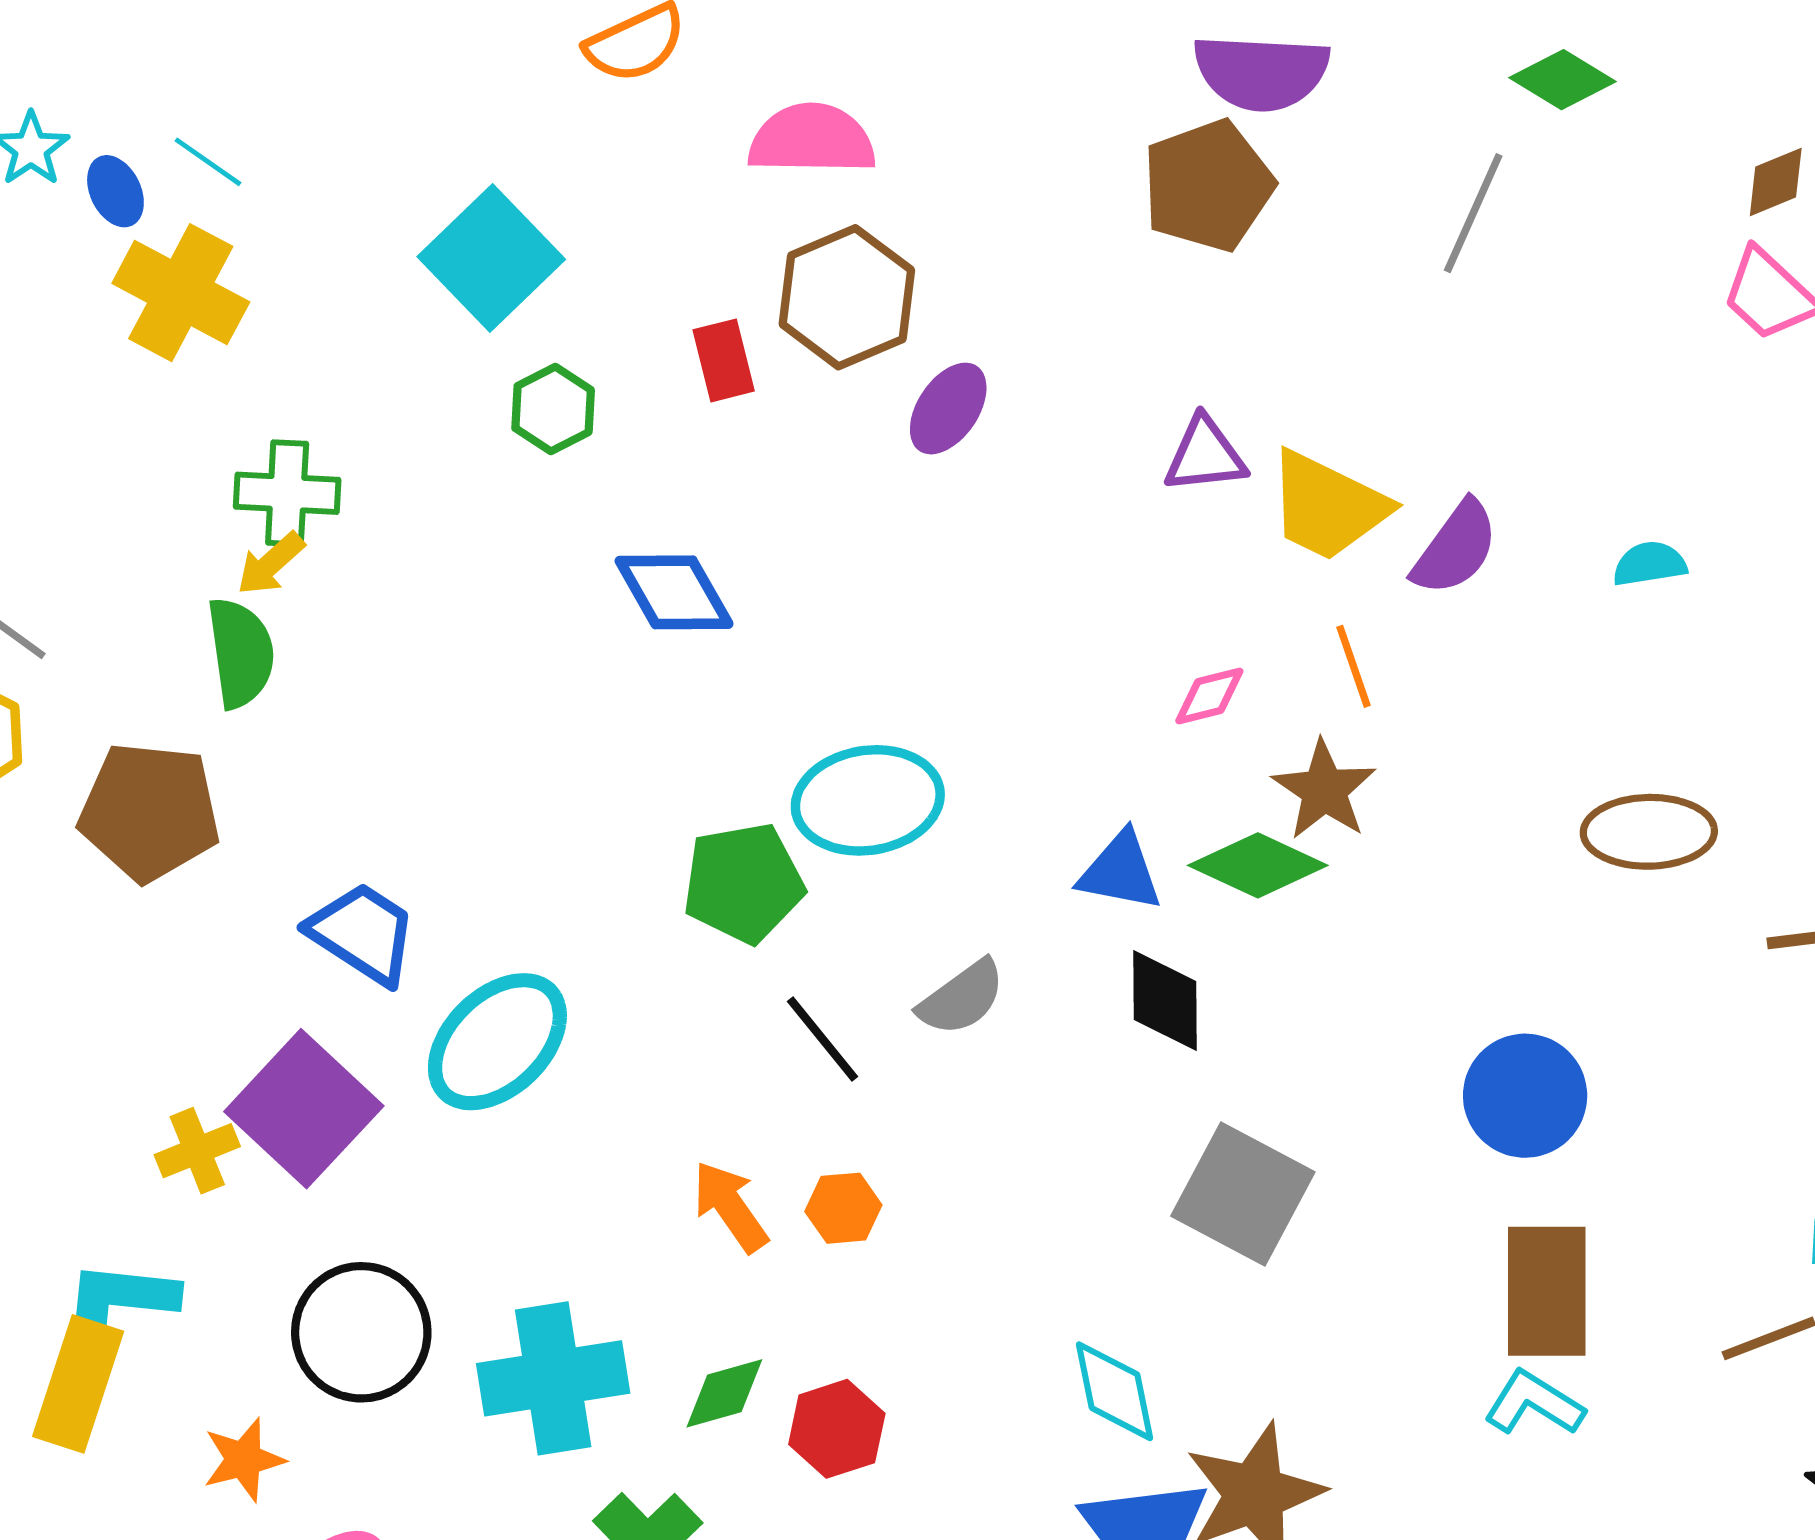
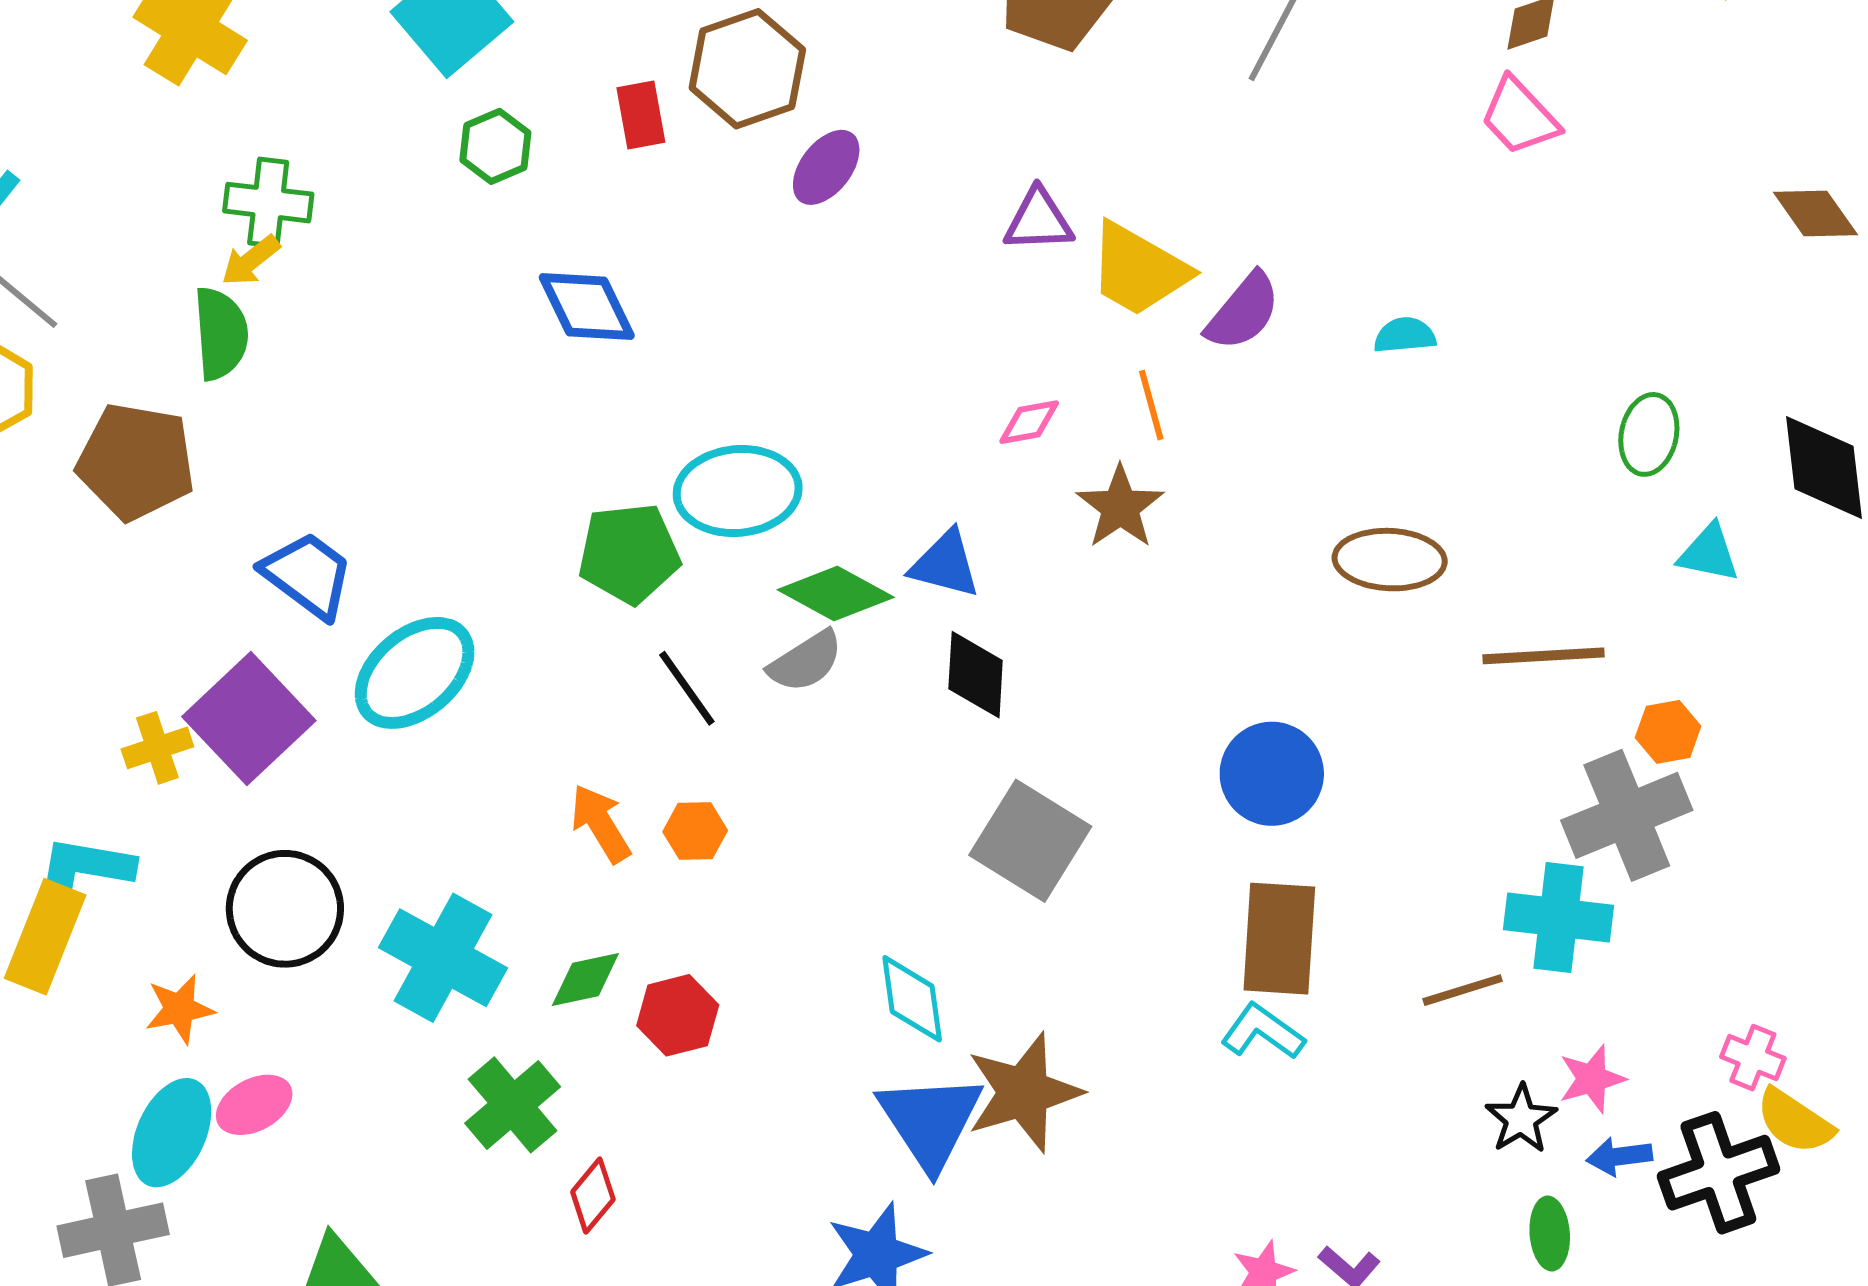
green diamond: (1258, 865) -> (836, 594), moved
cyan cross: (553, 1378) -> (443, 958), turned 34

